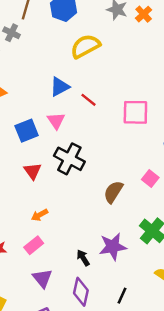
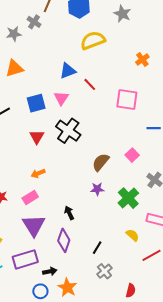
orange cross: (144, 14) -> (142, 59), moved
purple star: (113, 247) -> (97, 189), moved, size x0.6
purple triangle: (42, 278) -> (34, 225), size x1.4

